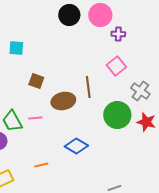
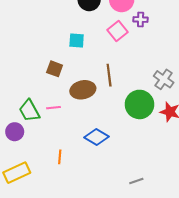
cyan square: (16, 48) -> (77, 40), moved
pink square: (116, 66) -> (117, 31), moved
orange line: (41, 165) -> (60, 157), turned -72

